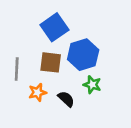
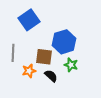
blue square: (54, 27) -> (29, 20), moved
brown square: (51, 62) -> (44, 57), moved

